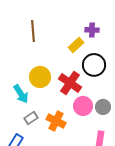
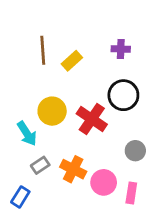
yellow rectangle: (76, 45) -> (72, 61), moved
pink circle: (83, 106) -> (104, 182), moved

